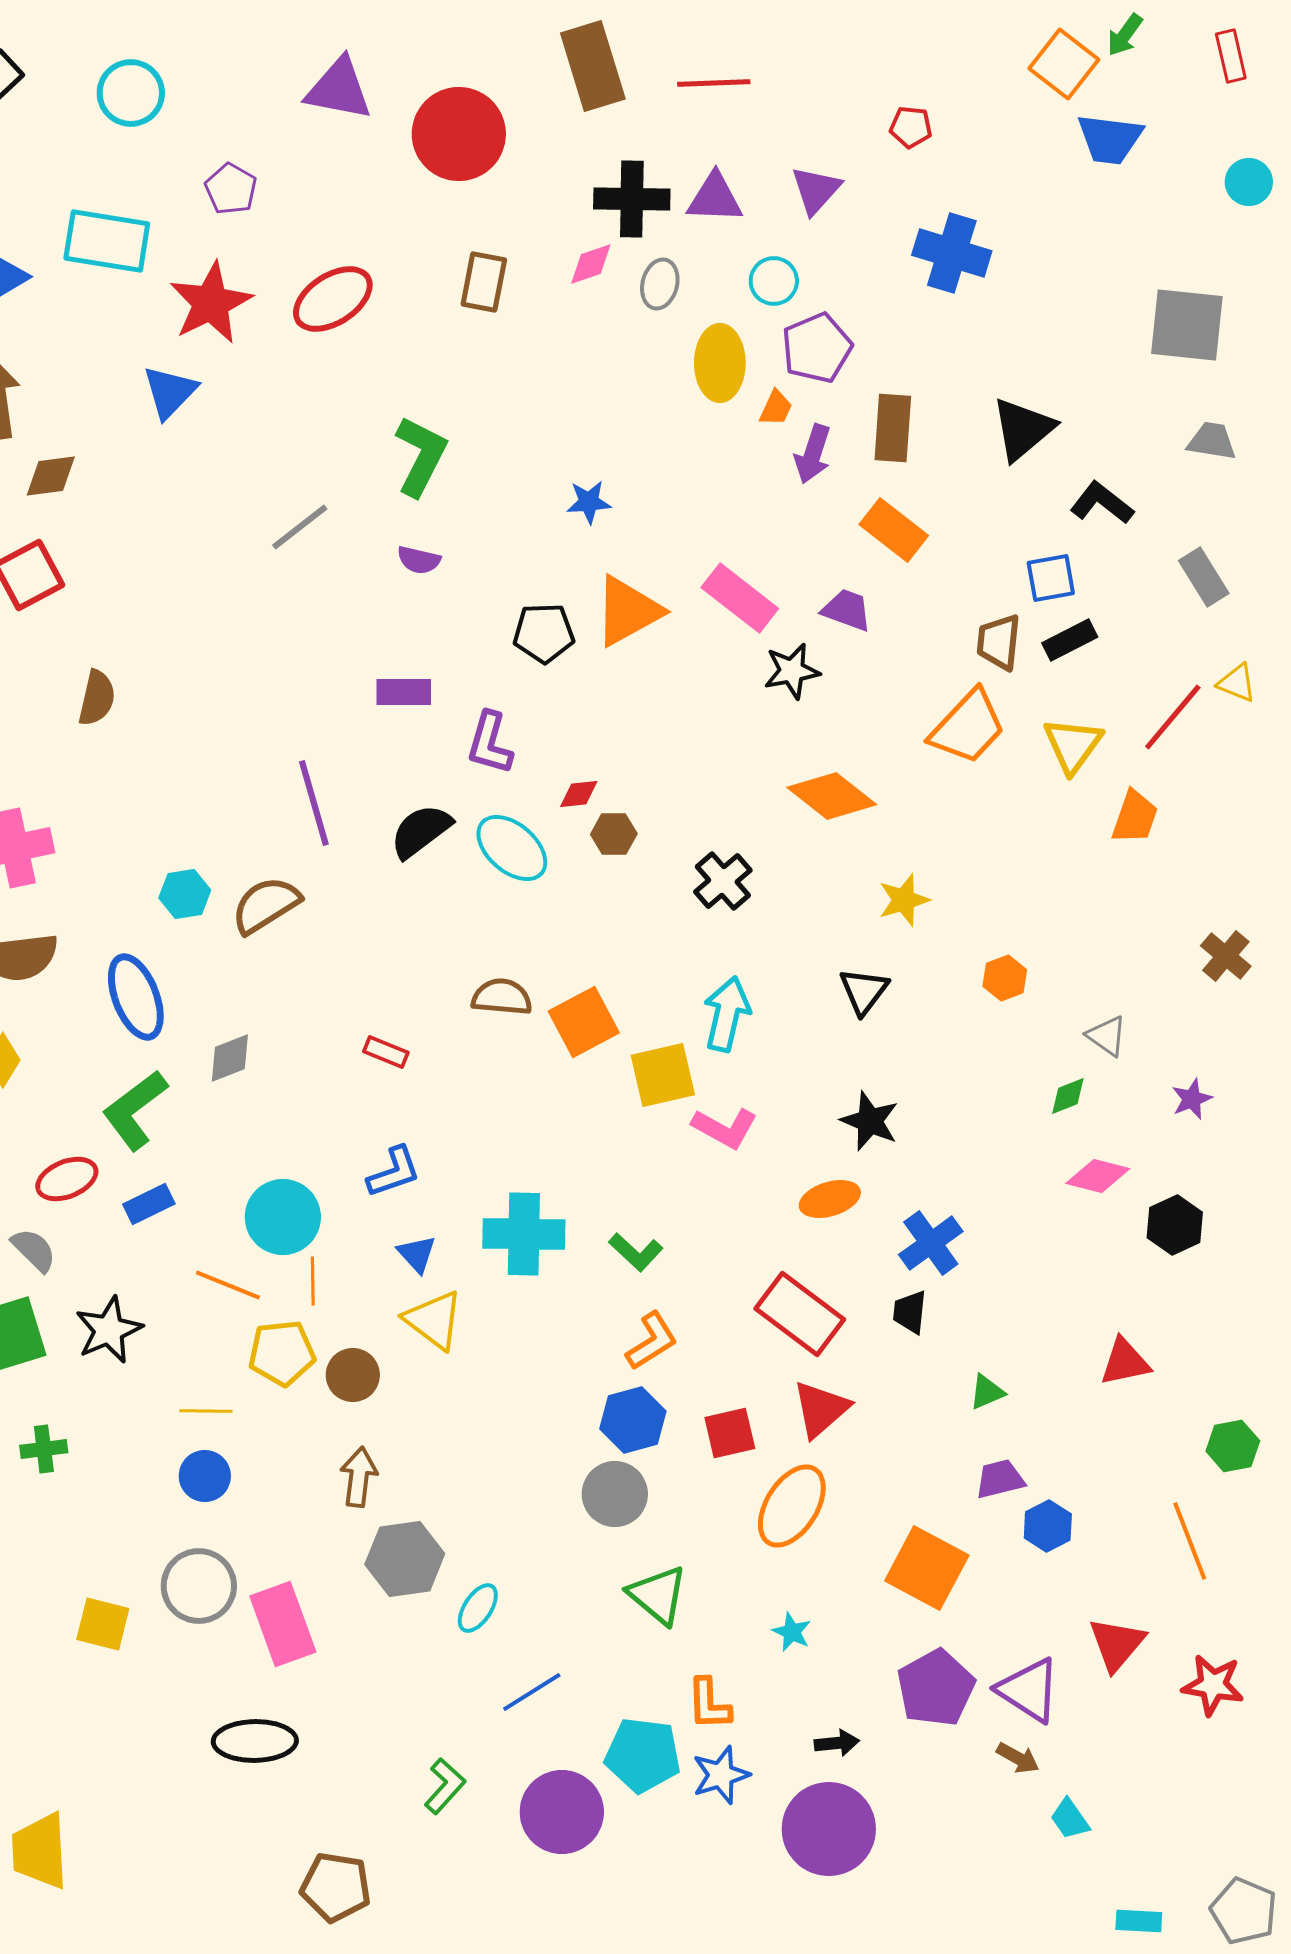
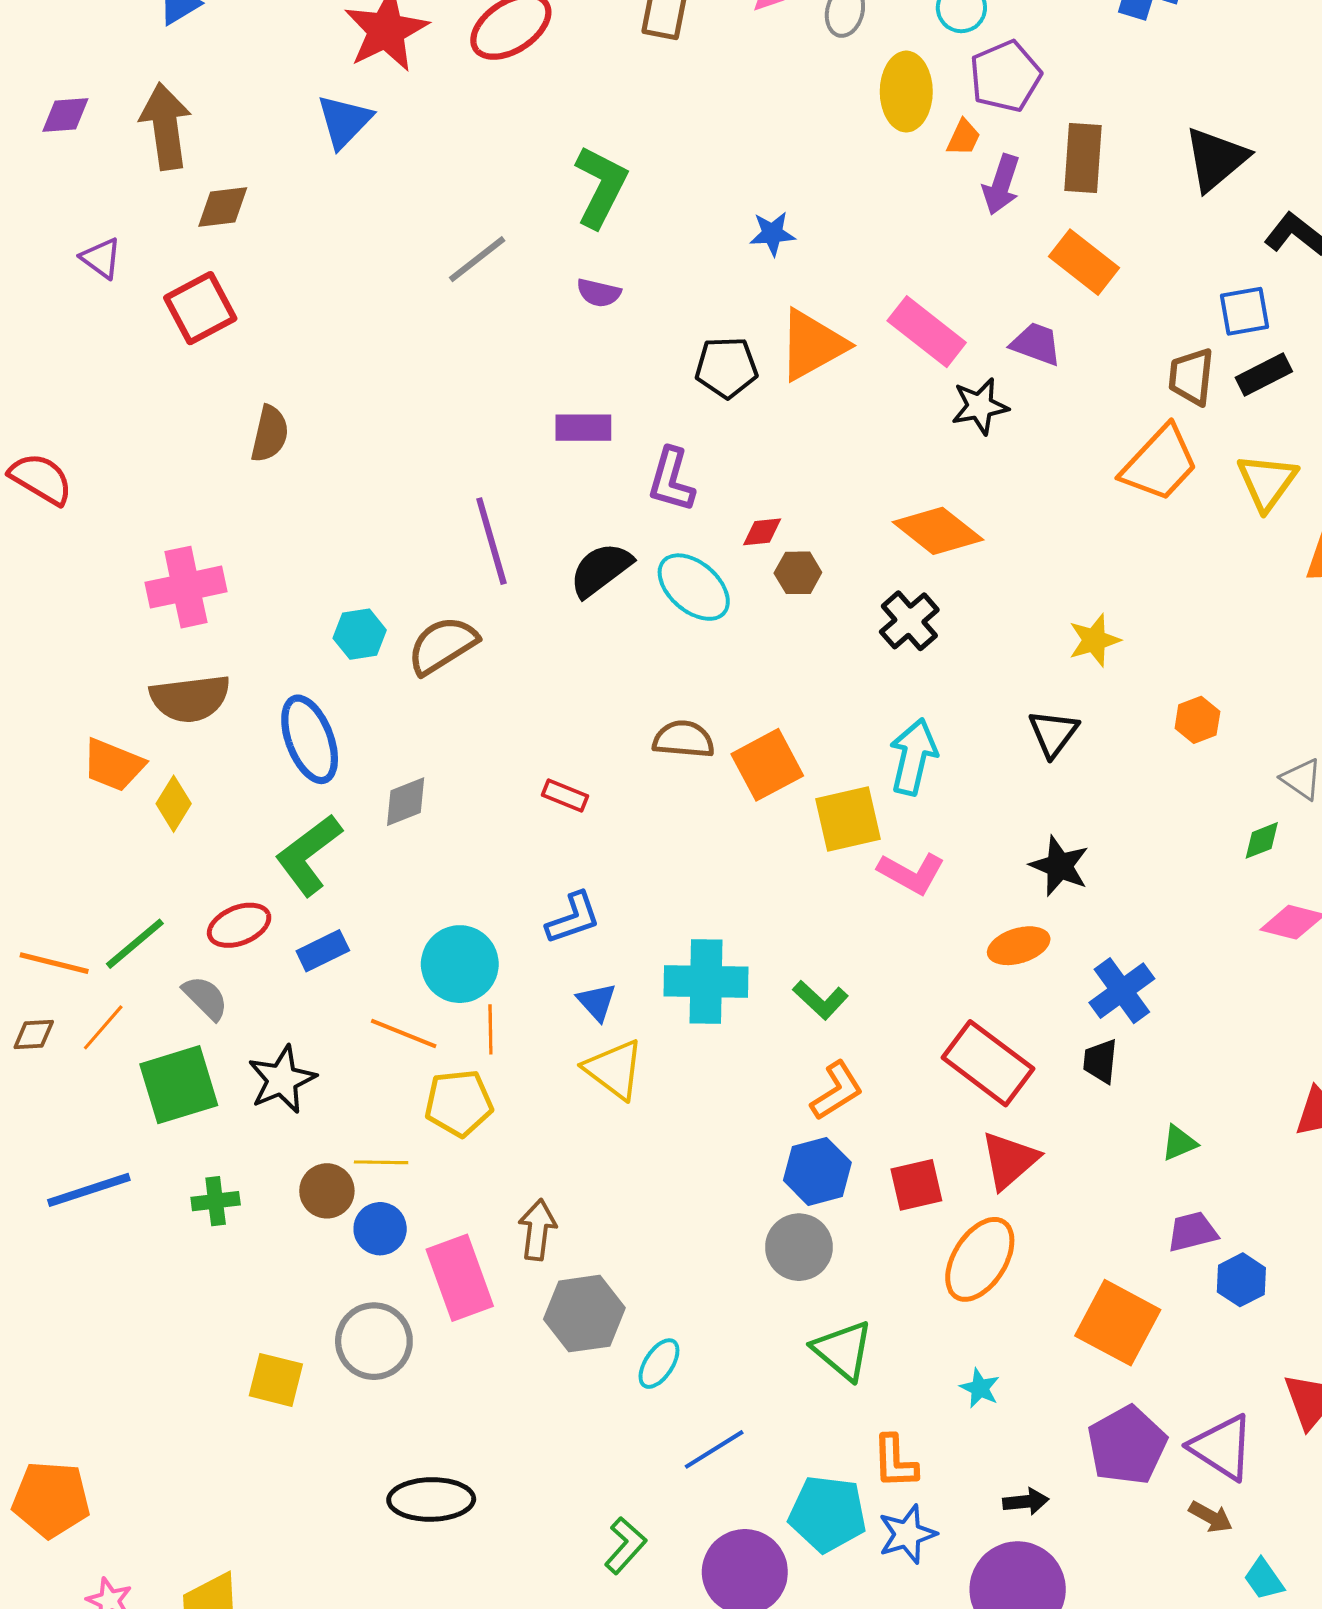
orange diamond: (832, 796) -> (938, 531), moved
brown circle: (353, 1375) -> (327, 1191), moved
pink rectangle: (283, 1624) -> (460, 1278), moved

